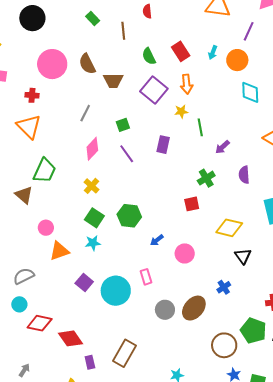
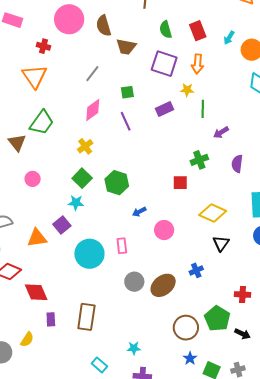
purple square: (154, 90) -> (164, 64), turned -32
purple rectangle: (163, 145) -> (164, 109), moved, turned 42
orange triangle: (59, 251) -> (37, 238), moved
purple square: (84, 283) -> (62, 225), moved
brown rectangle: (124, 353) -> (86, 317), turned -32

